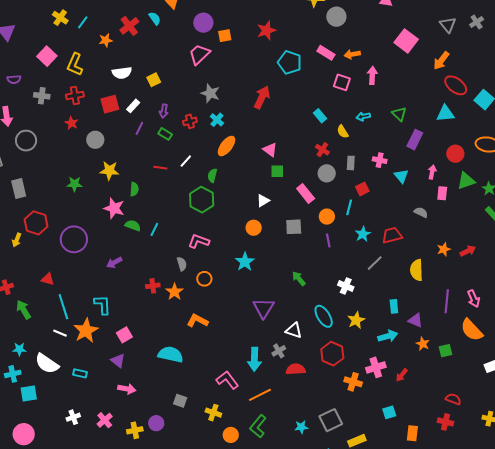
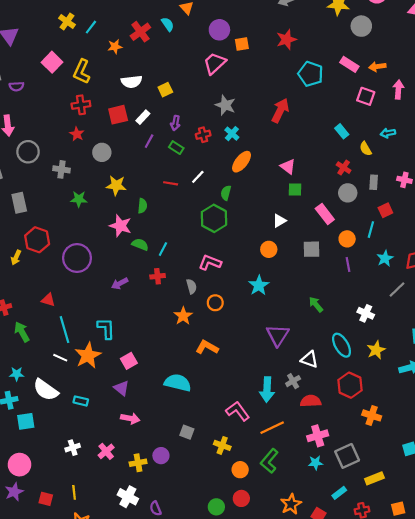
gray cross: (42, 96) -> (61, 169), moved
red cross: (153, 286) -> (158, 276), moved
pink cross: (376, 367) -> (318, 436), moved

